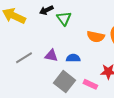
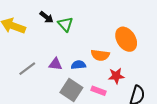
black arrow: (46, 10) -> (46, 17), turned -112
orange semicircle: (96, 37) -> (100, 55), moved

